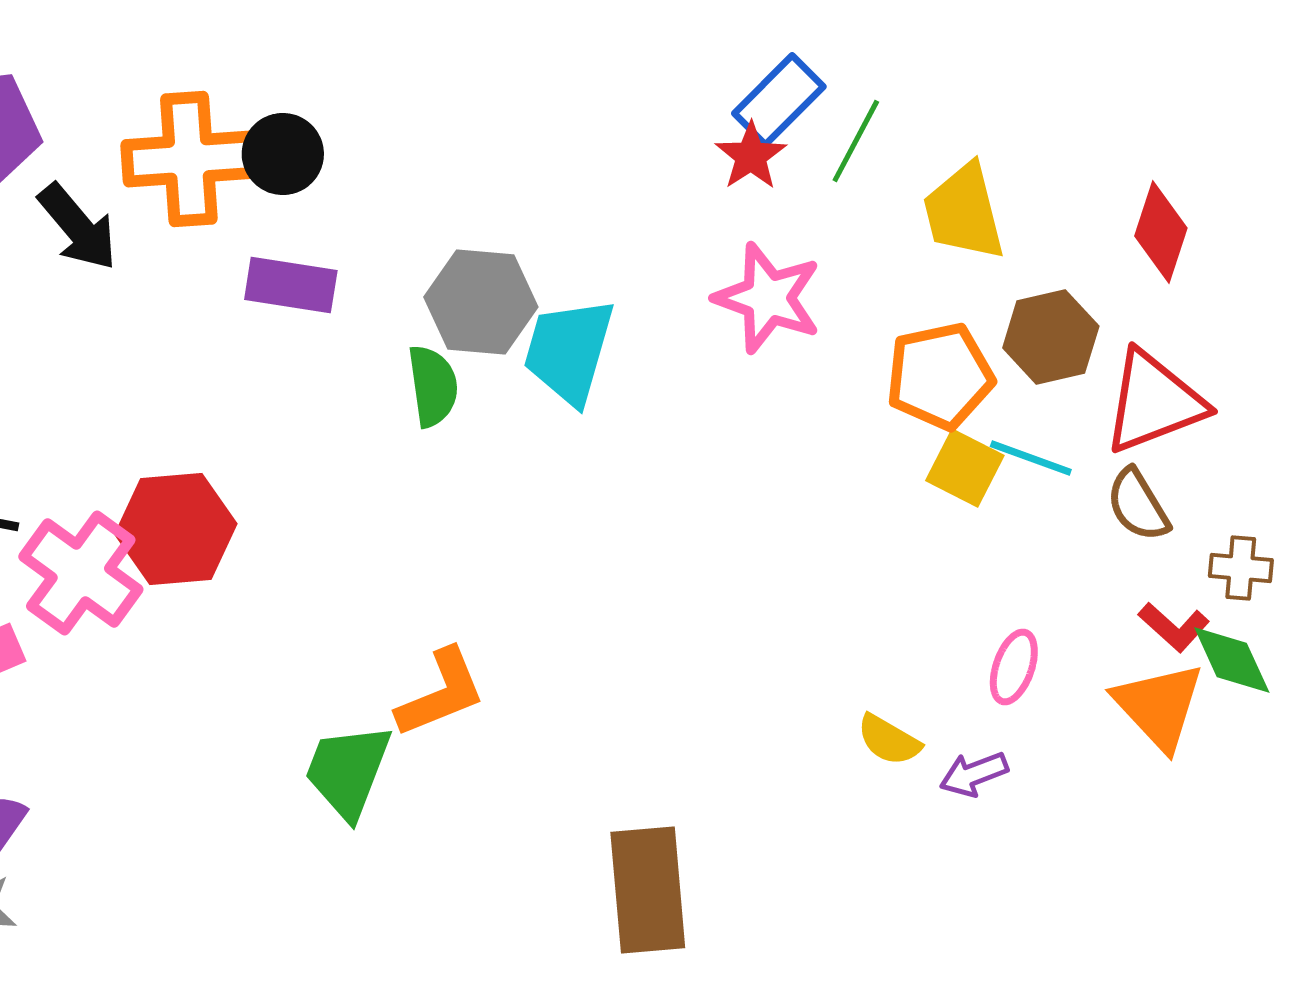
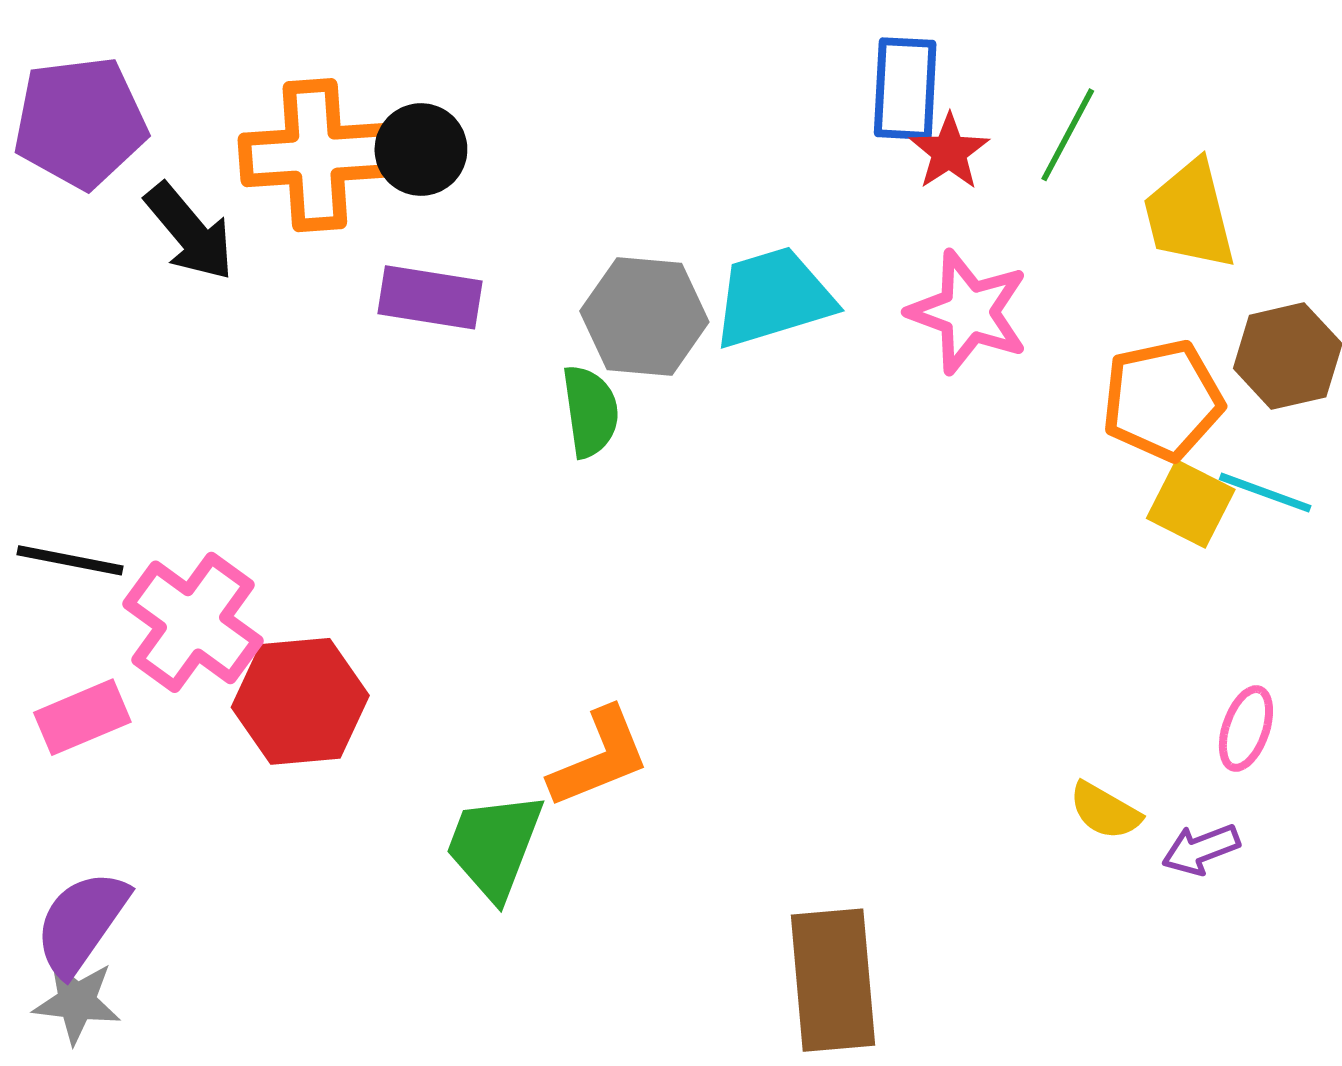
blue rectangle: (779, 100) -> (905, 89), moved, turned -42
cyan trapezoid: (569, 351) -> (773, 297), moved, turned 57
red hexagon: (176, 529) -> (300, 701), moved

